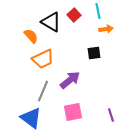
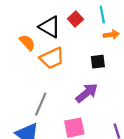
orange trapezoid: (43, 59) -> (52, 58), moved
purple arrow: (70, 80) -> (87, 93), moved

